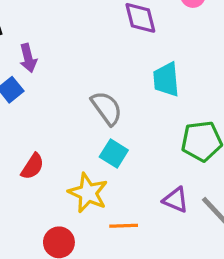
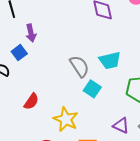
cyan trapezoid: (166, 79) -> (110, 60), moved, turned -100
cyan square: (114, 153) -> (92, 89), moved

